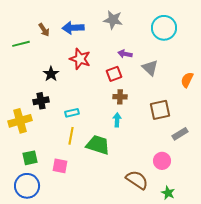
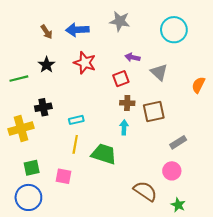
green line: (21, 44) -> (19, 79), moved
black star: (51, 74) -> (47, 65), moved
brown square: (160, 110) -> (154, 111), moved
gray rectangle: (180, 134) -> (178, 142), moved

